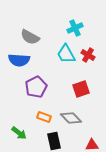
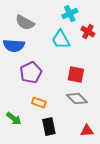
red cross: (88, 55) -> (88, 32), moved
red square: (81, 89) -> (76, 75), turned 30
gray diamond: (71, 118) -> (77, 99), moved

